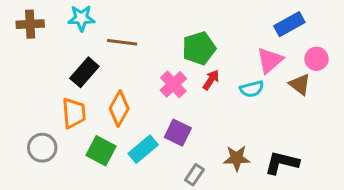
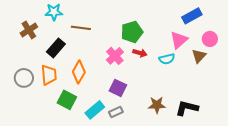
brown cross: (30, 24) -> (29, 30), moved, turned -30
red arrow: (211, 80) -> (140, 53), turned 72
brown triangle: (300, 84) -> (199, 56), turned 35
gray circle: (42, 148) -> (24, 78), moved
cyan rectangle: (143, 149) -> (95, 110), moved
gray rectangle: (194, 175) -> (116, 112), moved, turned 32

